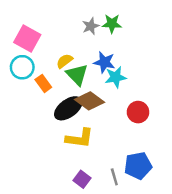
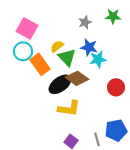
green star: (112, 24) -> (113, 16), moved
gray star: (91, 26) -> (85, 22), moved
orange rectangle: (43, 83) -> (40, 64), size x1.5

